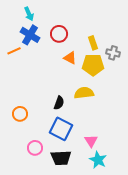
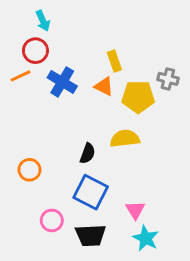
red circle: (59, 34) -> (35, 51), moved
blue cross: (30, 35) -> (62, 82), moved
yellow rectangle: (93, 43) -> (114, 61), moved

